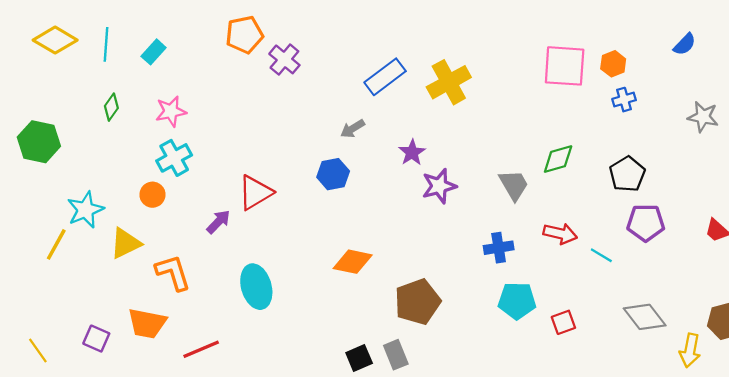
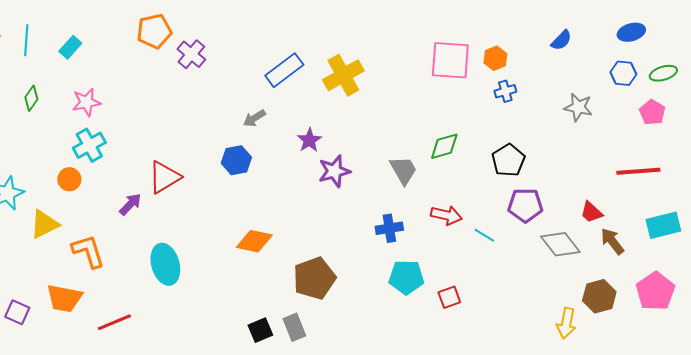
gray diamond: (645, 317) -> (560, 244), moved

